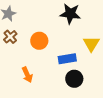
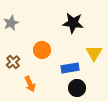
brown cross: (10, 37) -> (13, 62), moved

